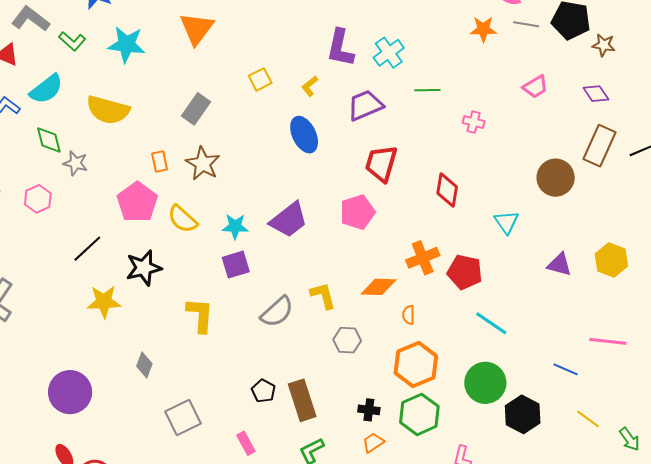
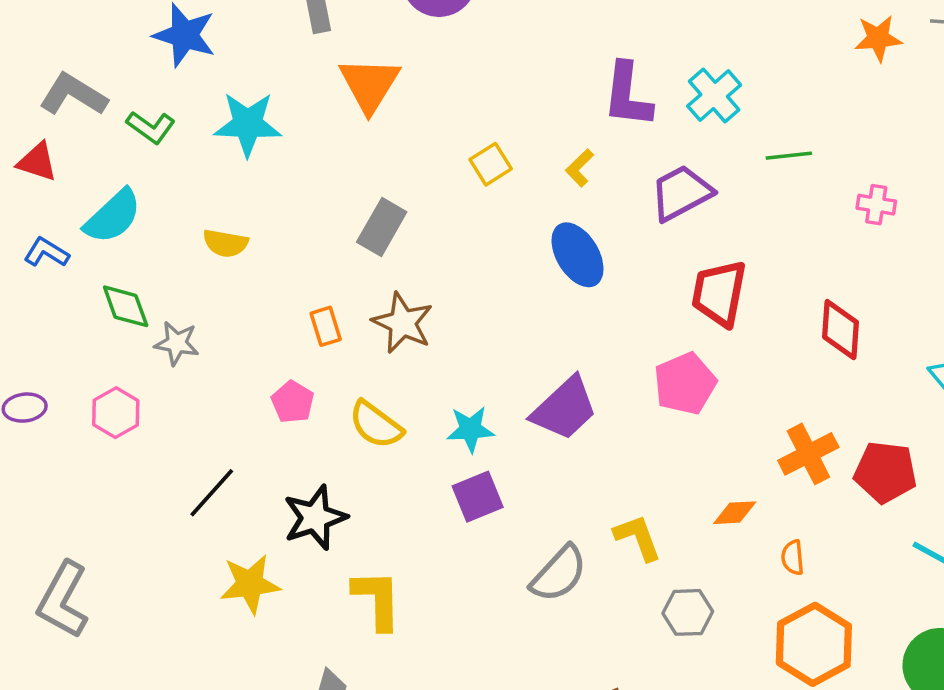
yellow semicircle: (108, 110) -> (225, 243), size x0.6
pink pentagon: (137, 202) -> (293, 402), size x0.6
orange diamond: (379, 287) -> (735, 513), size x0.7
yellow L-shape: (200, 315) -> (377, 600), moved

